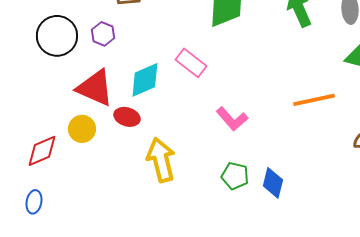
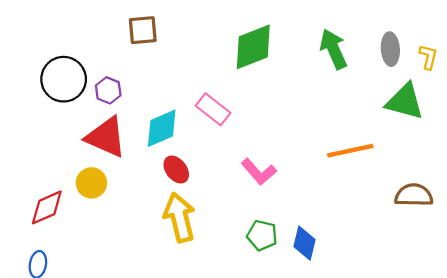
purple hexagon: (103, 34) -> (108, 90), moved
red ellipse: (127, 117) -> (176, 170), moved, turned 35

